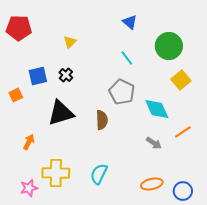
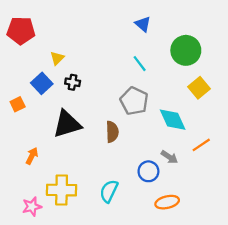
yellow triangle: (70, 42) -> (57, 58), moved
black cross: (66, 75) -> (73, 82), turned -32
blue square: (38, 76) -> (42, 83), turned -30
blue circle: (183, 191) -> (148, 171), moved

